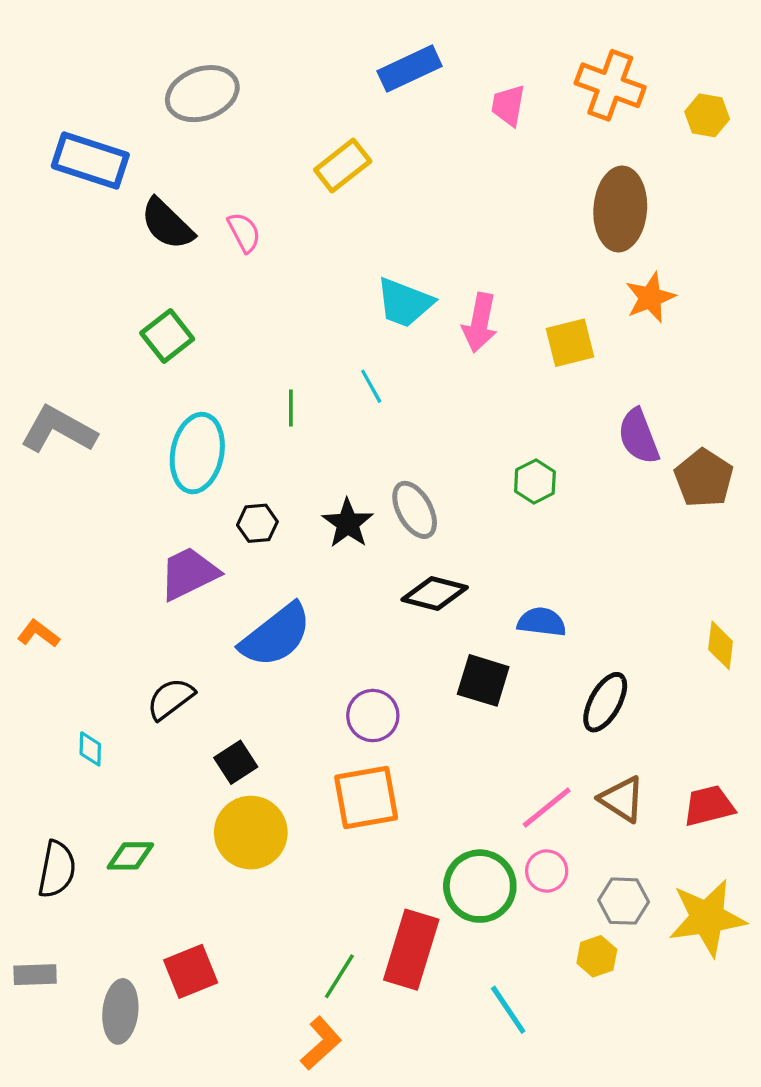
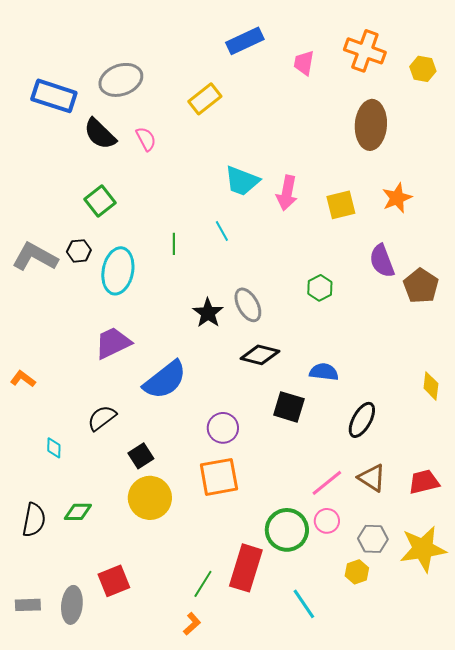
gray ellipse: (202, 94) -> (121, 80), moved
orange star: (650, 298) -> (397, 198), moved
black hexagon: (257, 523) -> (79, 251), moved
gray rectangle: (35, 975) -> (28, 605), moved
orange L-shape: (321, 1043) -> (192, 624), size x0.7

